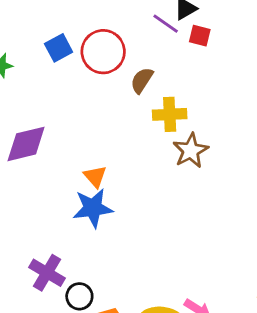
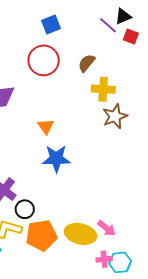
blue square: (59, 48) -> (51, 25), moved
red circle: (103, 52) -> (44, 60), moved
blue star: (93, 208) -> (56, 159), moved

